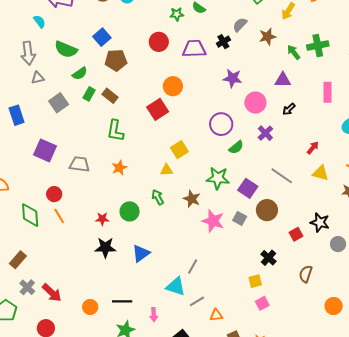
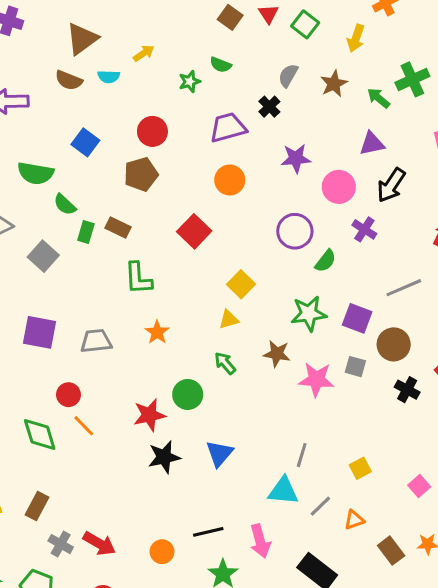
red circle: (159, 42) -> (152, 131), moved
brown pentagon: (116, 60) -> (141, 174), moved
green semicircle: (80, 73) -> (65, 205), turned 91
orange circle: (173, 86) -> (230, 180), moved
black arrow: (289, 109) -> (391, 185), size x1.6
gray line: (282, 176) -> (404, 288), turned -45
red star: (102, 219) -> (149, 415), size x1.5
black cross: (269, 258) -> (407, 390), moved
yellow square: (255, 281) -> (360, 468), moved
pink arrow: (154, 315) -> (260, 541), size x1.5

